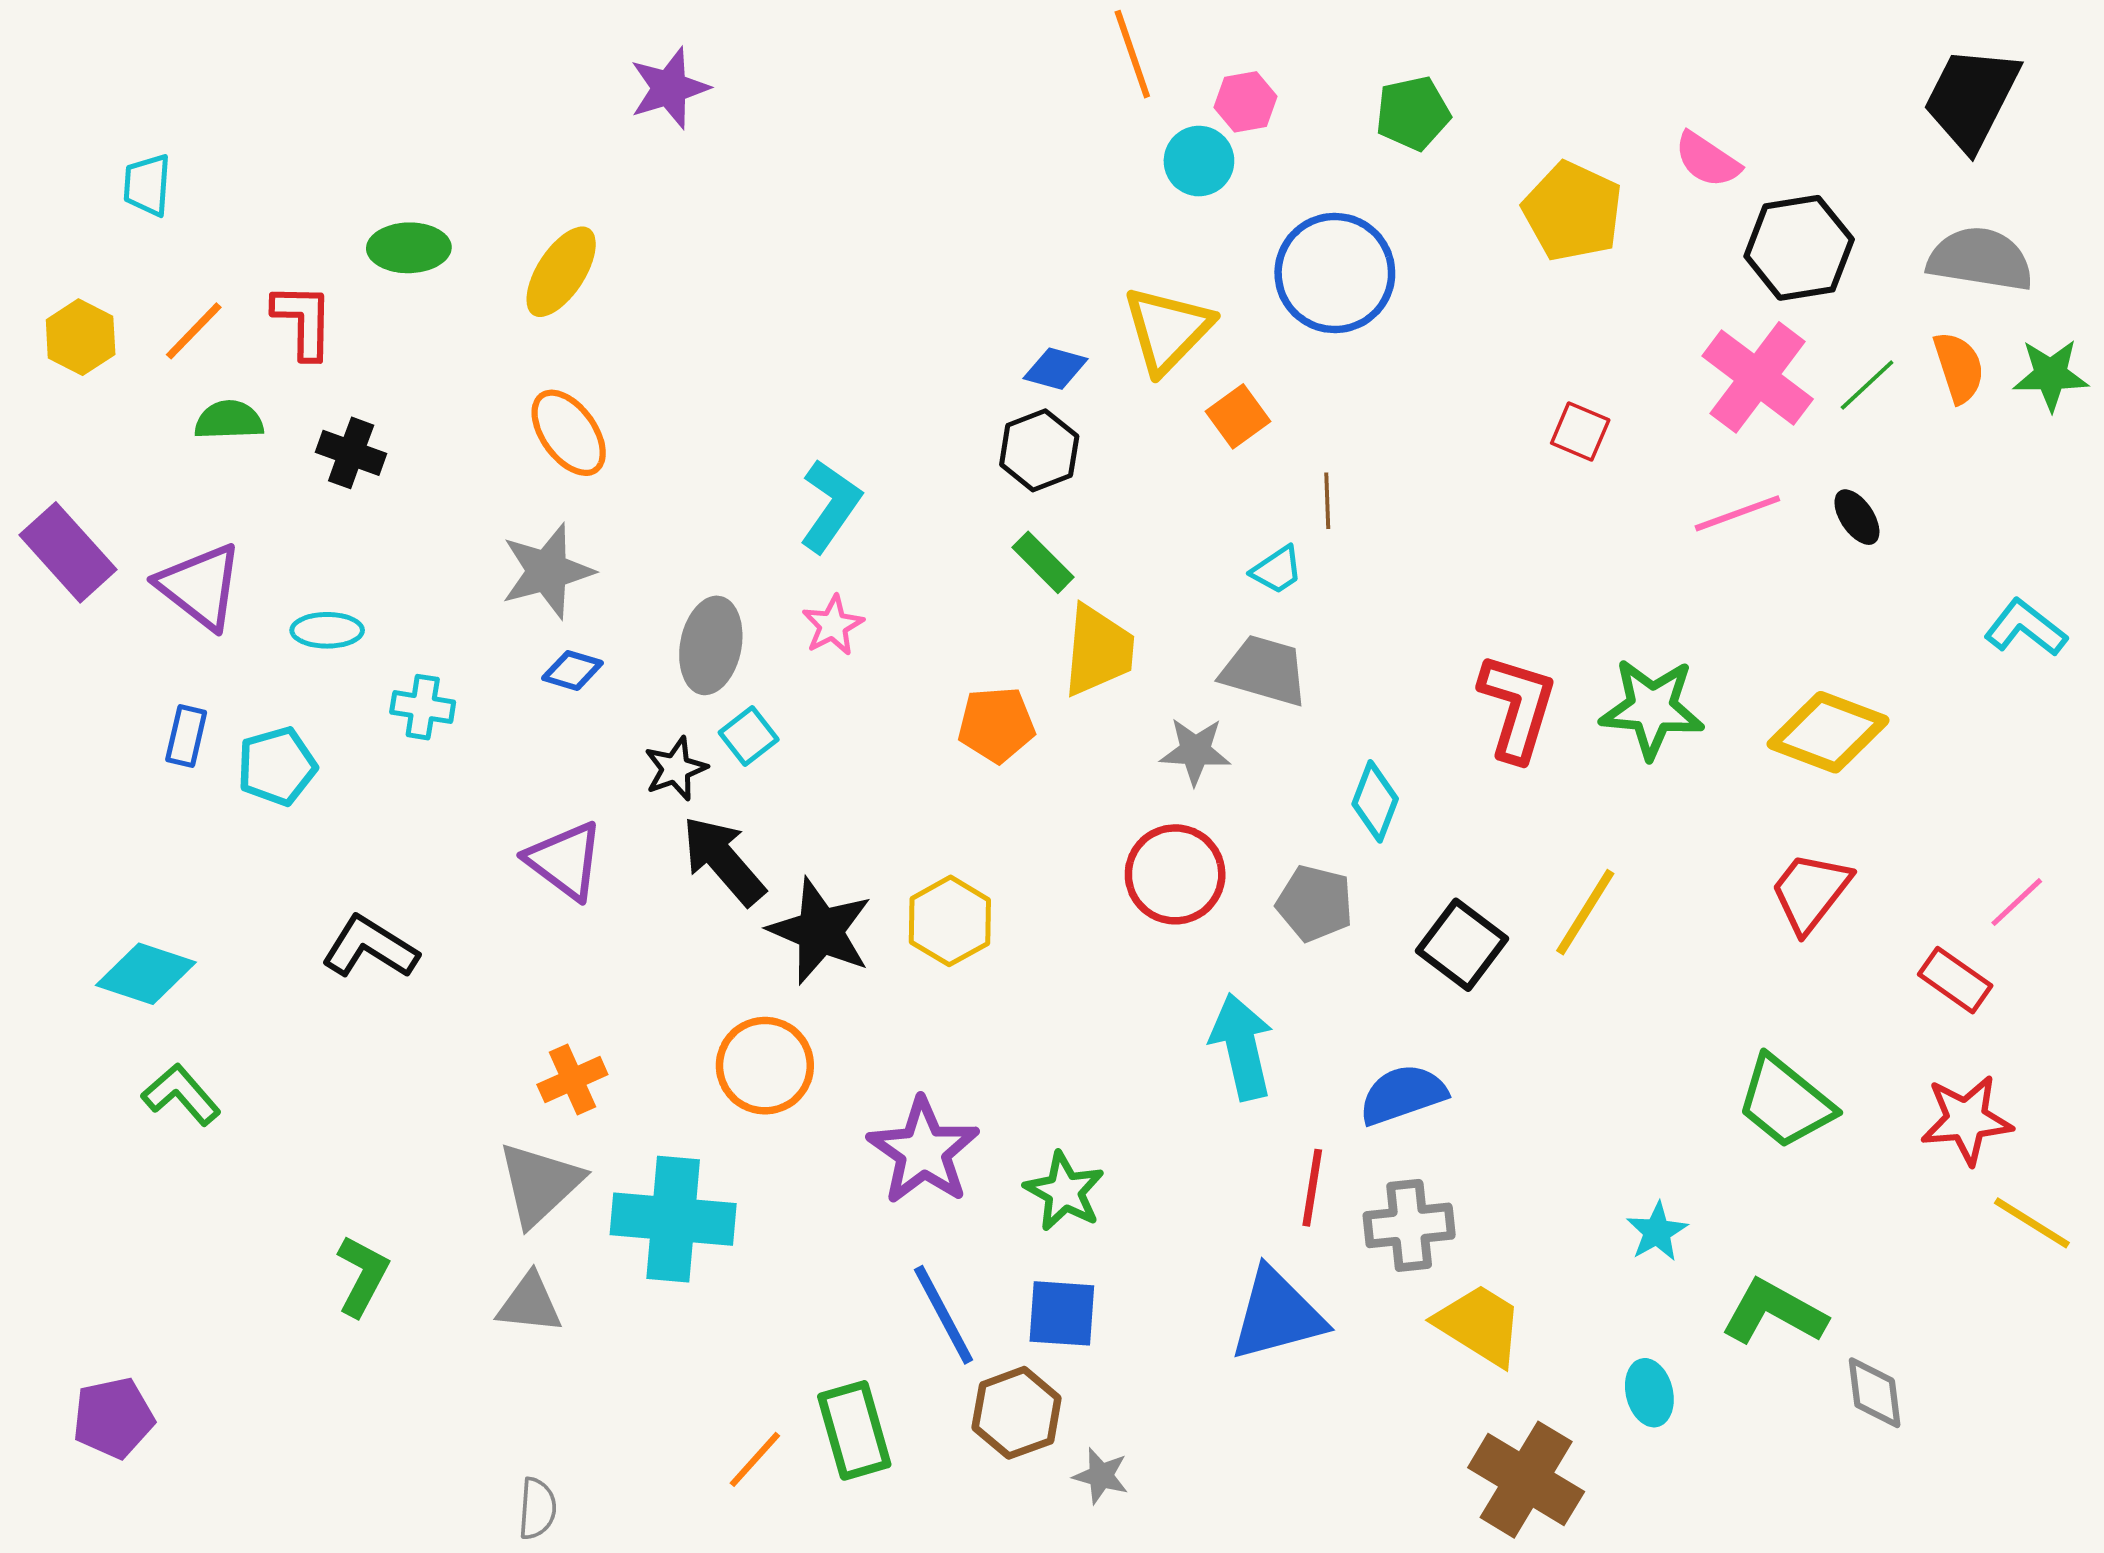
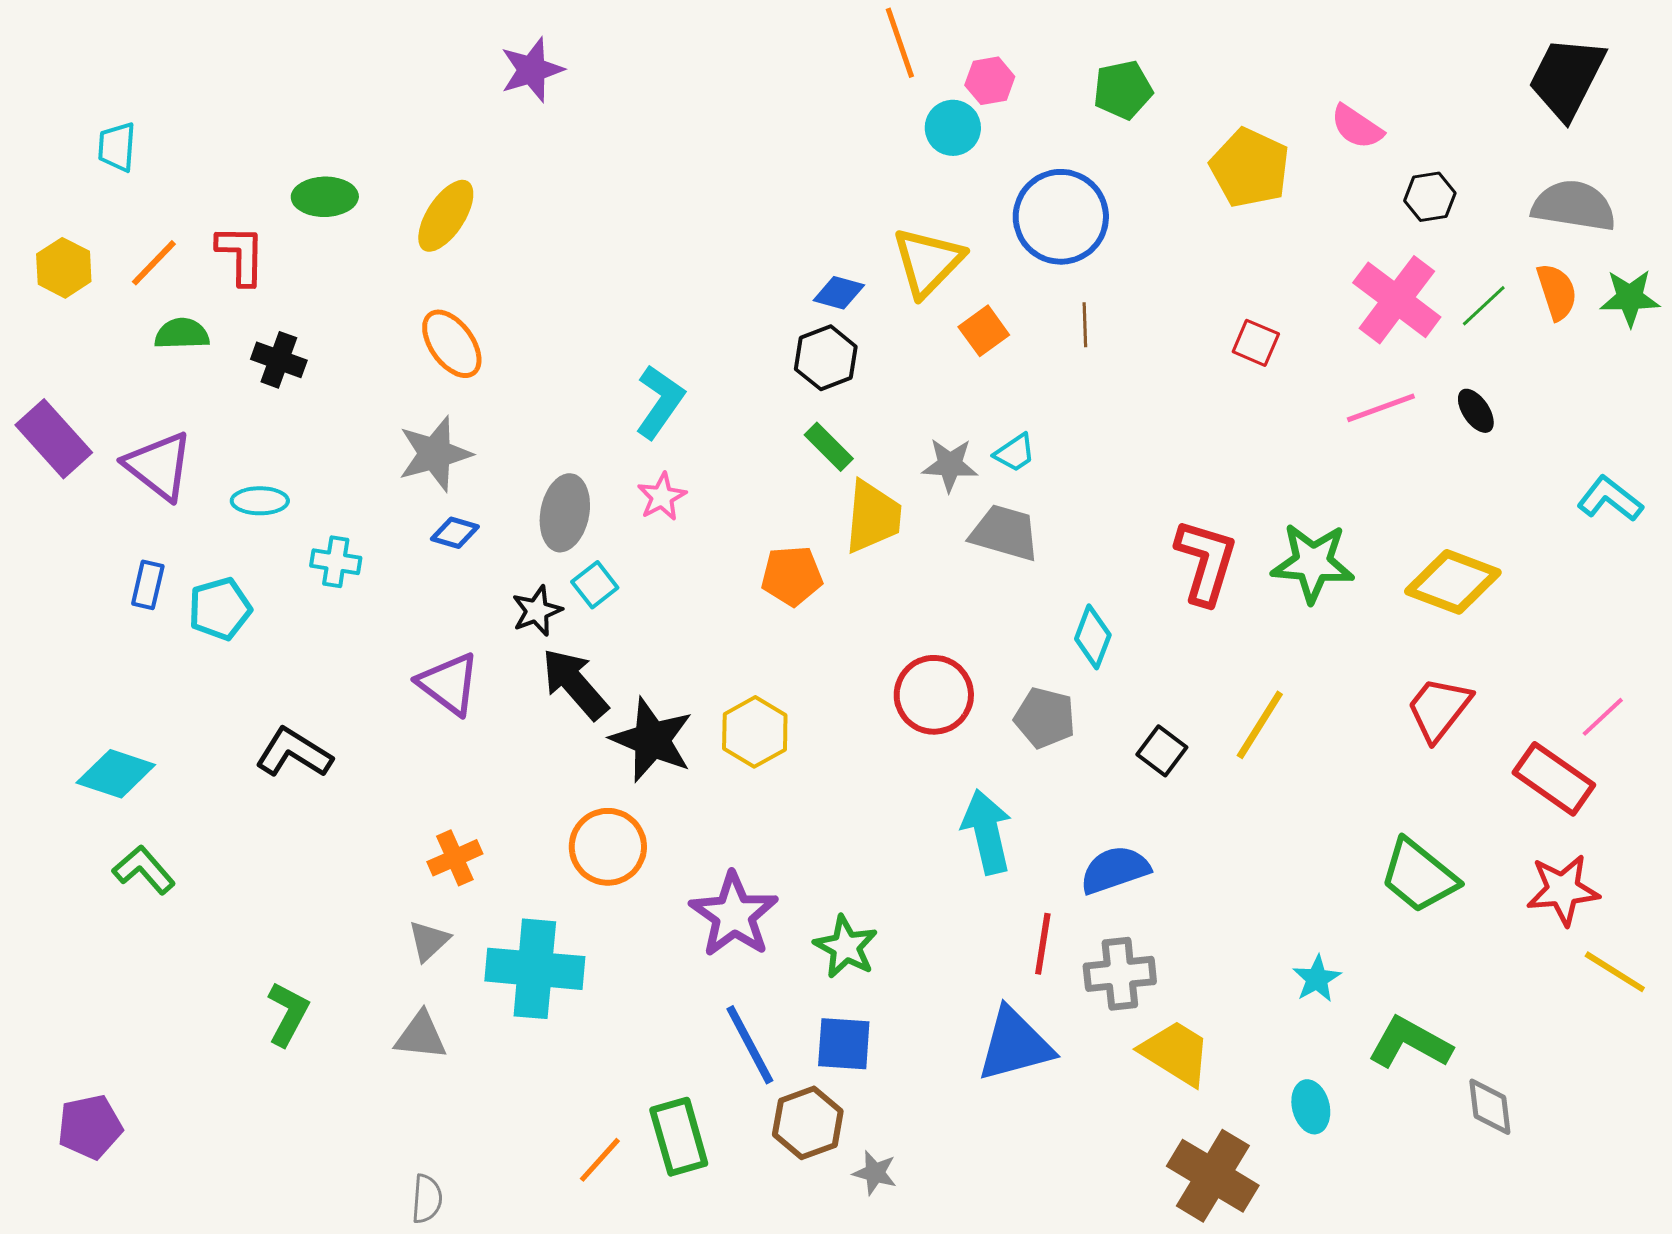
black hexagon: (1799, 248) -> (1430, 197), size x0.6
brown line: (1327, 501) -> (1085, 325), moved
gray star: (1195, 751) -> (950, 465), moved
black square: (1462, 945) -> (1162, 751), size x0.7
red rectangle: (1955, 980) -> (1554, 779), size x1.4
gray triangle: (540, 1184) -> (429, 941), size x0.6

